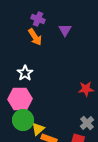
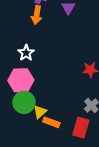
orange arrow: (35, 37) -> (37, 15), turned 42

